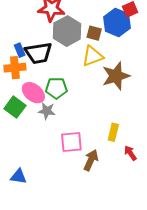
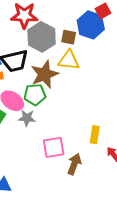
yellow triangle: (93, 56) -> (69, 60), turned 30
brown star: (116, 76) -> (45, 74), moved

